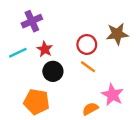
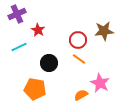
purple cross: (32, 21) -> (17, 14), moved
red star: (45, 49) -> (38, 30), moved

